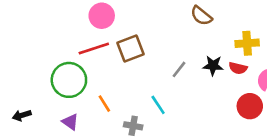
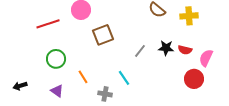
yellow cross: (247, 43) -> (189, 16), moved
red line: (94, 48) -> (48, 24), moved
green circle: (69, 80) -> (56, 59), size x0.7

